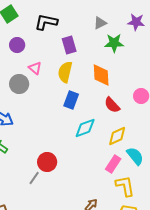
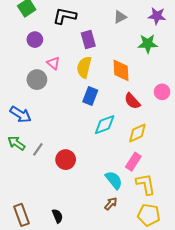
green star: (114, 43) -> (148, 44), moved
cyan semicircle: (135, 156) -> (114, 180), moved
gray line: (34, 178) -> (38, 149), moved

